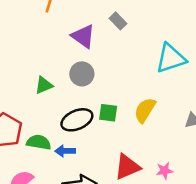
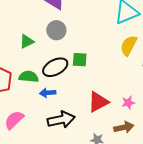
yellow semicircle: (145, 110) -> (129, 46), moved
green semicircle: (39, 142) -> (29, 77), moved

